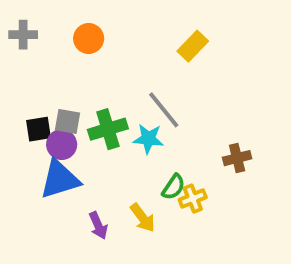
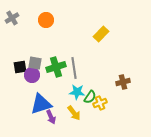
gray cross: (23, 35) -> (12, 18), turned -32
yellow rectangle: (193, 46) -> (101, 34), moved
gray line: (164, 110) -> (74, 68), moved, turned 30
cyan star: (148, 139) -> (77, 92), moved
blue triangle: (60, 179) -> (41, 104), moved

